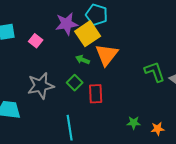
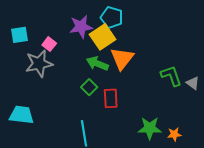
green arrow: (83, 60) -> (97, 64), size x1.5
gray star: (41, 86) -> (39, 64), moved
green star: (134, 123) -> (150, 128), size x1.6

